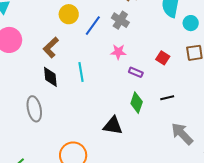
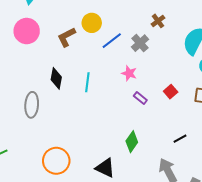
brown L-shape: (51, 47) -> (67, 37), moved
black line: (167, 98) -> (180, 139), moved, turned -32
green diamond: (137, 103) -> (132, 142), moved
black triangle: (113, 126) -> (105, 168), moved

